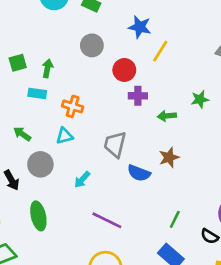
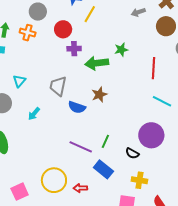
orange cross: (73, 106) -> (28, 33), moved
green arrow: (167, 116) -> (97, 63), size x1.6
cyan triangle: (64, 136) -> (19, 81), turned -32
purple line: (107, 220) -> (81, 147), moved

